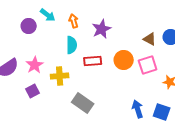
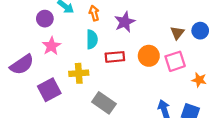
brown triangle: (150, 39) -> (177, 33), turned 40
pink star: (35, 65) -> (51, 46), moved
purple square: (33, 91) -> (49, 90), size x1.5

